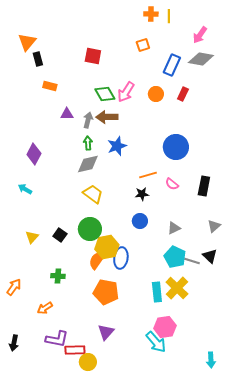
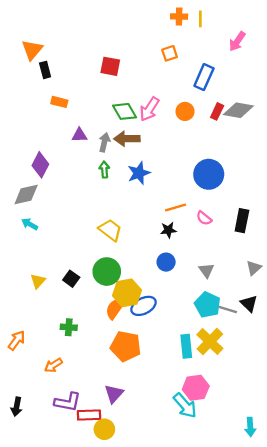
gray diamond: (201, 59) -> (238, 110), moved
purple diamond: (34, 154) -> (40, 165), moved
gray diamond: (88, 164) -> (26, 194), moved
gray triangle: (174, 228) -> (206, 270), turned -40
blue ellipse: (121, 258) -> (143, 306), turned 55
purple triangle: (106, 332) -> (114, 394), moved

